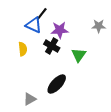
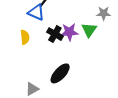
purple star: (60, 30) -> (69, 32), moved
green triangle: (79, 55) -> (89, 30), moved

